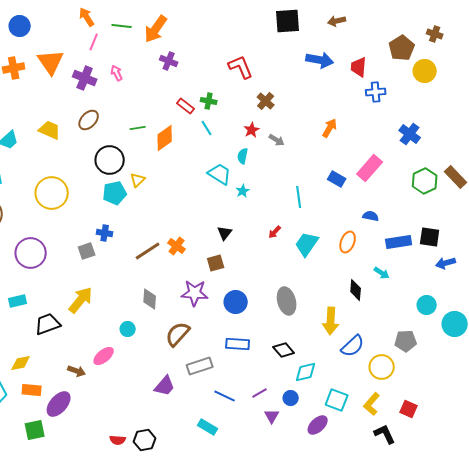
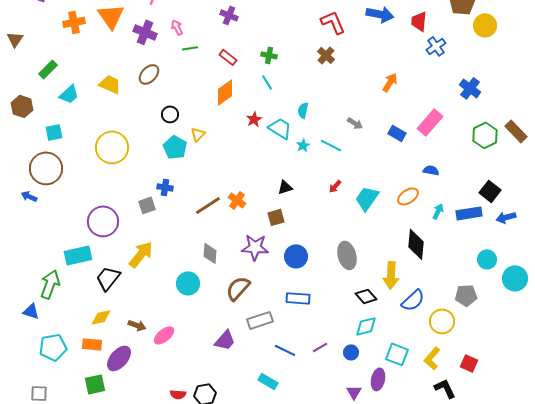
red L-shape: (241, 67) -> (333, 22), moved
blue cross: (376, 92) -> (436, 46), turned -30
red rectangle: (186, 106) -> (228, 57), moved
green line: (138, 128) -> (190, 48), moved
red star: (252, 130) -> (254, 119), moved
gray arrow: (277, 140) -> (355, 123), moved
black circle: (110, 160) -> (170, 114), size x0.6
cyan pentagon: (115, 193) -> (175, 147), turned -30
cyan line: (299, 197) -> (331, 145), moved, turned -55
black triangle: (225, 233) -> (285, 187), turned 35
black square: (430, 237) -> (490, 191), turned 30
orange ellipse: (348, 242) -> (408, 196), turned 35
blue rectangle: (399, 242) -> (469, 213), moved
purple circle: (31, 253) -> (103, 221), moved
cyan arrow: (382, 273) -> (438, 211), moved, turned -98
black diamond: (356, 290) -> (416, 244), size x1.4
cyan rectangle: (18, 301) -> (78, 255), size x1.5
black trapezoid: (48, 324) -> (108, 278), turned -32
cyan circle: (128, 329) -> (188, 283), size x1.5
black diamond: (284, 350) -> (366, 296), moved
pink ellipse: (104, 356) -> (164, 335), moved
yellow diamond: (21, 363) -> (101, 317), moved
purple triangle: (272, 416) -> (354, 392), moved
purple ellipse: (318, 425) -> (378, 379), turned -35

